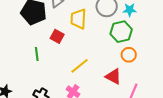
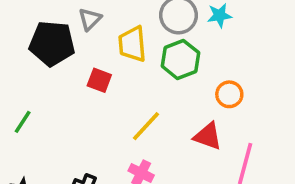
green hexagon: (121, 32) -> (180, 59), moved
green line: (37, 54) -> (23, 122), moved, turned 48

